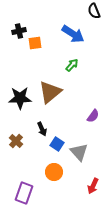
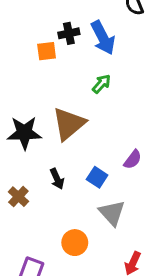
black cross: (19, 31) -> (69, 33), moved
blue arrow: (73, 34) -> (103, 38), turned 30
blue square: (57, 144) -> (97, 177), moved

